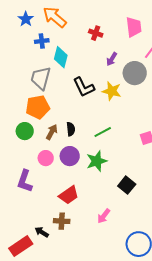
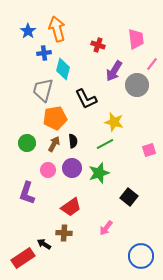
orange arrow: (55, 17) -> (57, 29), turned 35
purple arrow: (112, 59) -> (114, 71), size x1.5
yellow star: (112, 91) -> (114, 122), moved
orange pentagon: (38, 107) -> (55, 118), moved

